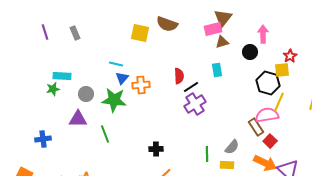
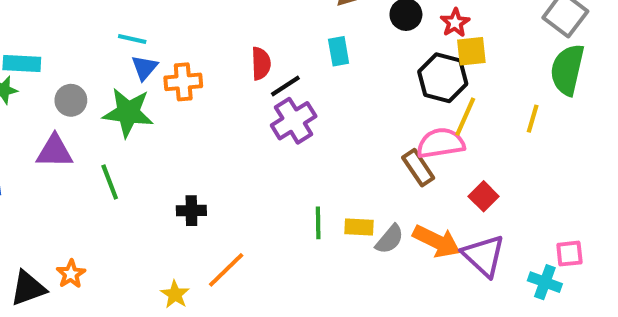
red star: (290, 56) -> (455, 23), moved
red square: (270, 141) -> (484, 196), moved
gray semicircle: (232, 147) -> (390, 239), moved
black cross: (156, 149) -> (191, 211), moved
yellow rectangle: (227, 165) -> (359, 227), moved

